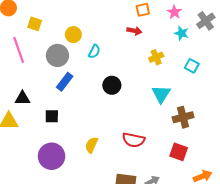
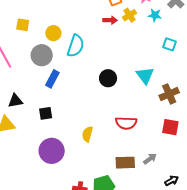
yellow square: (35, 24) -> (23, 25), moved
cyan semicircle: (94, 52) -> (76, 46), size x1.6
yellow cross: (156, 57) -> (130, 15), moved
black circle: (112, 85) -> (108, 78), moved

